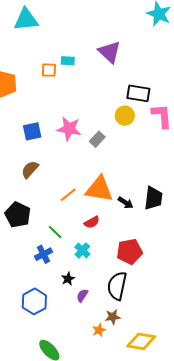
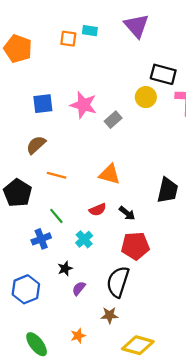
orange triangle: (99, 189) -> (109, 174), size x0.7
orange line: (68, 195) -> (57, 175), moved, turned 48
black arrow: (125, 203) -> (127, 213), moved
orange star: (99, 330) -> (78, 336), moved

